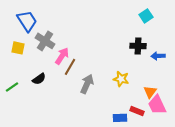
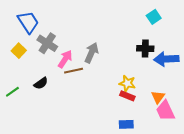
yellow square: (18, 48) -> (19, 51), turned 32
blue arrow: (158, 56) -> (166, 59), size x1.6
brown line: (70, 67) -> (74, 71), turned 48
gray arrow: (87, 84) -> (91, 53), moved
red rectangle: (137, 111) -> (127, 96), moved

